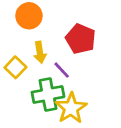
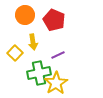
red pentagon: (81, 39) -> (54, 20), moved
purple line: (62, 70) -> (58, 55), moved, turned -72

